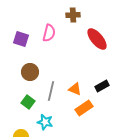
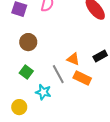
gray line: (51, 91) -> (58, 74), moved, turned -42
orange rectangle: (84, 108) -> (82, 78), turned 60

